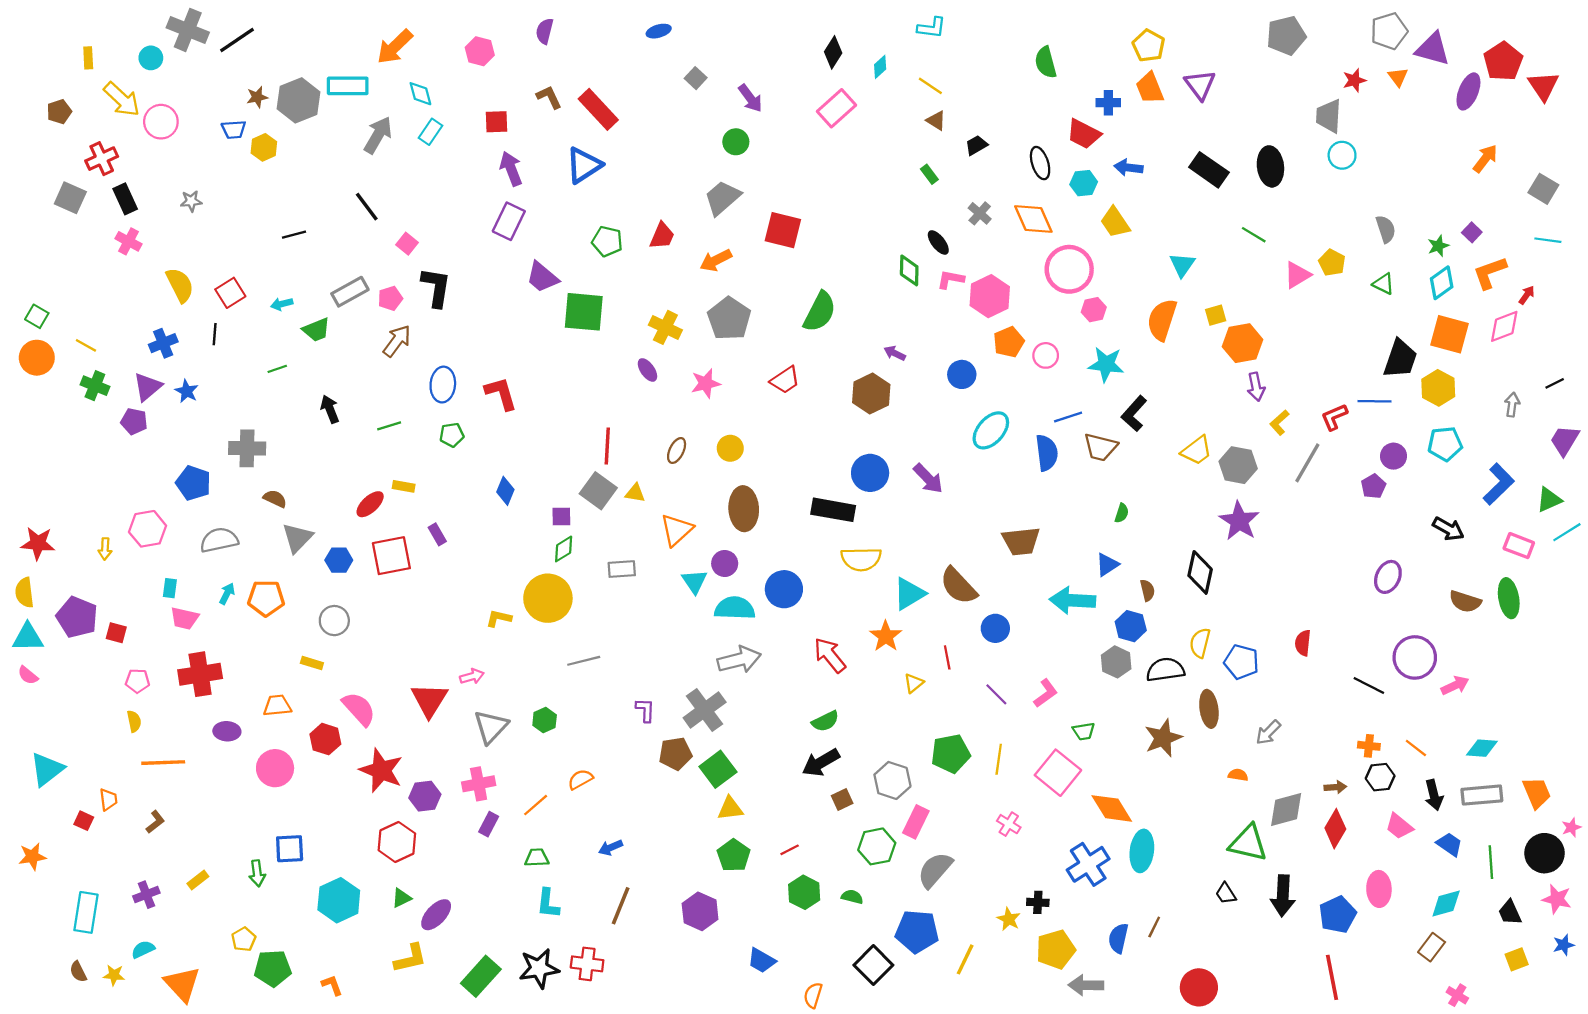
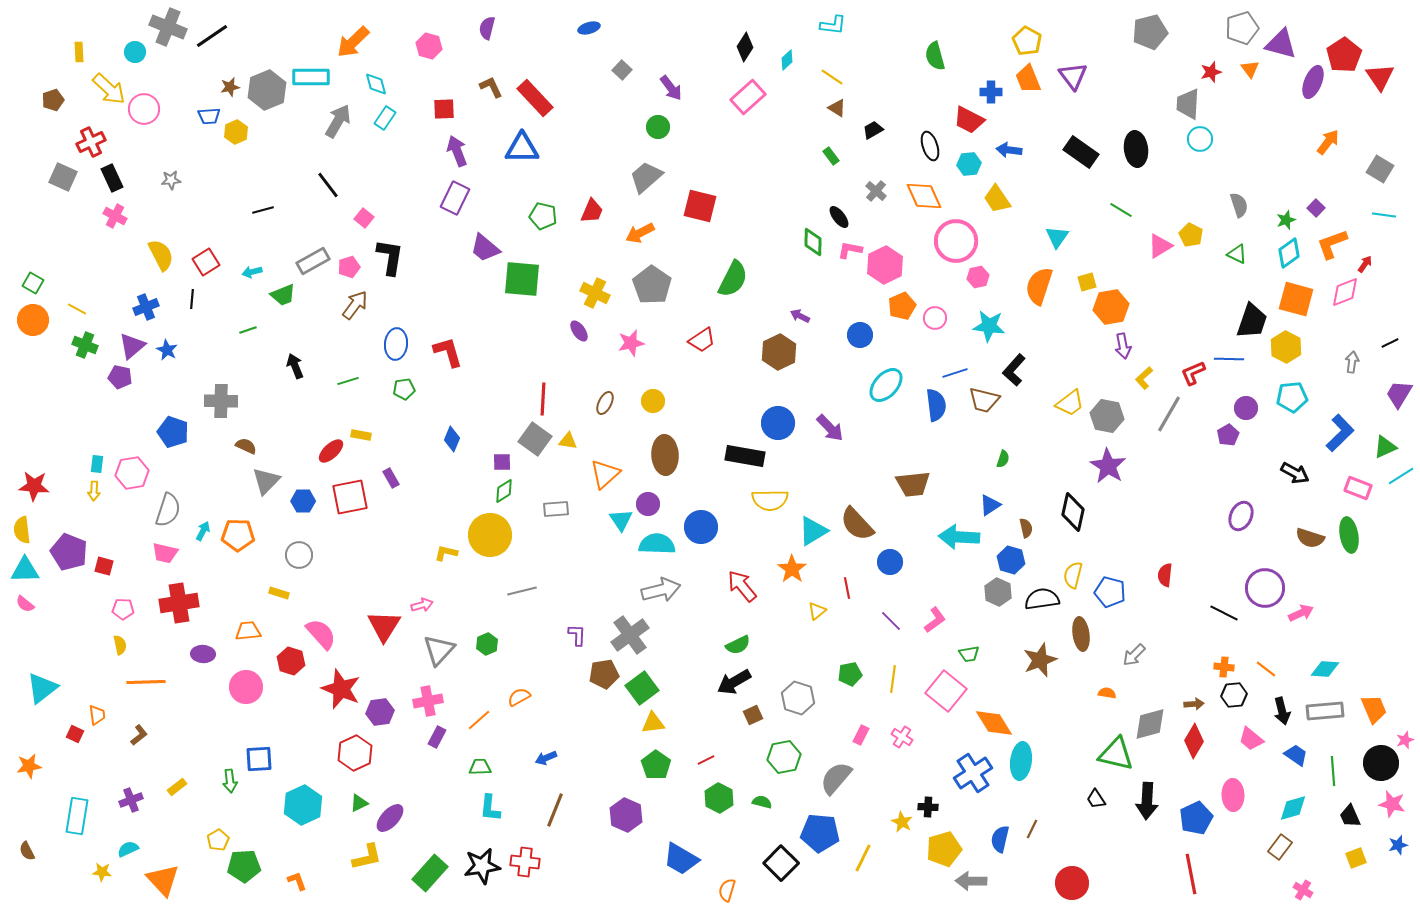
blue triangle: (584, 165) -> (522, 148), turned 33
gray semicircle: (219, 540) -> (168, 510), moved, turned 120
cyan rectangle: (170, 588) -> (97, 464), moved
green pentagon: (951, 754) -> (850, 674), size x0.7
pink rectangle: (916, 822) -> (861, 735), moved, size x0.7
blue trapezoid: (762, 961) -> (681, 859), size x1.4
brown semicircle: (78, 972) -> (27, 851), moved

